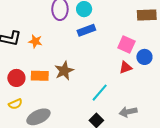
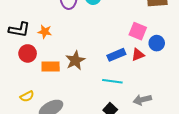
blue rectangle: (86, 30) -> (116, 55), moved
red circle: (16, 78) -> (28, 53), moved
cyan line: (100, 93) -> (112, 81), turned 60

